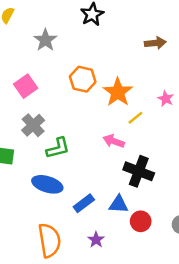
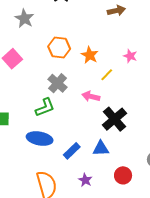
orange star: (118, 92) -> (90, 55), size x0.7
gray cross: (33, 125) -> (57, 83), moved
black cross: (139, 171) -> (114, 119), turned 35
red circle: (141, 221) -> (123, 175), moved

